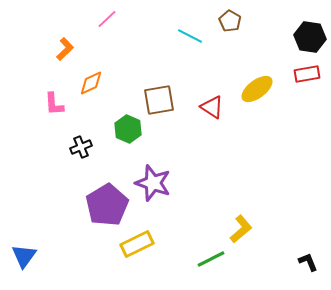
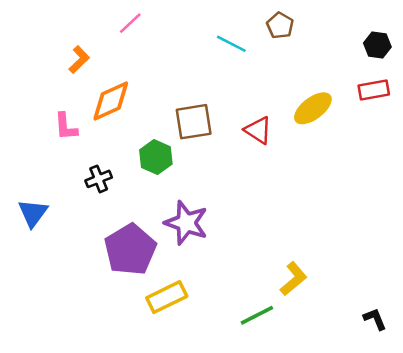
black hexagon: (310, 37) -> (377, 45), size x0.7
orange diamond: (91, 83) -> (111, 101), size x1.4
blue triangle: (24, 256) -> (33, 213), moved

